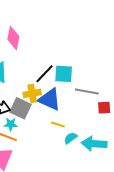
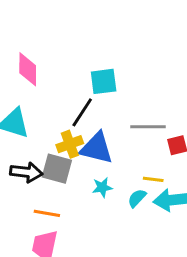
cyan square: (64, 74) -> (104, 81), moved
cyan star: (11, 124) -> (102, 187), moved
yellow line: (58, 125) -> (153, 179), moved

